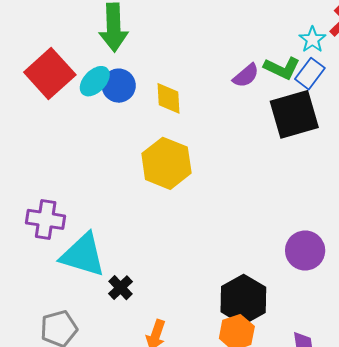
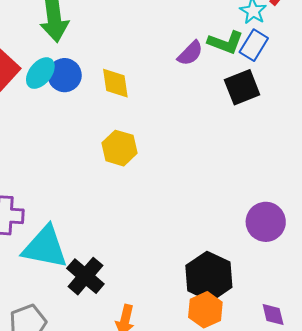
black square: (294, 114) -> (242, 87), size x0.7
yellow hexagon: (166, 163) -> (119, 148), size x0.7
black cross: (121, 288) -> (85, 276), size x1.5

